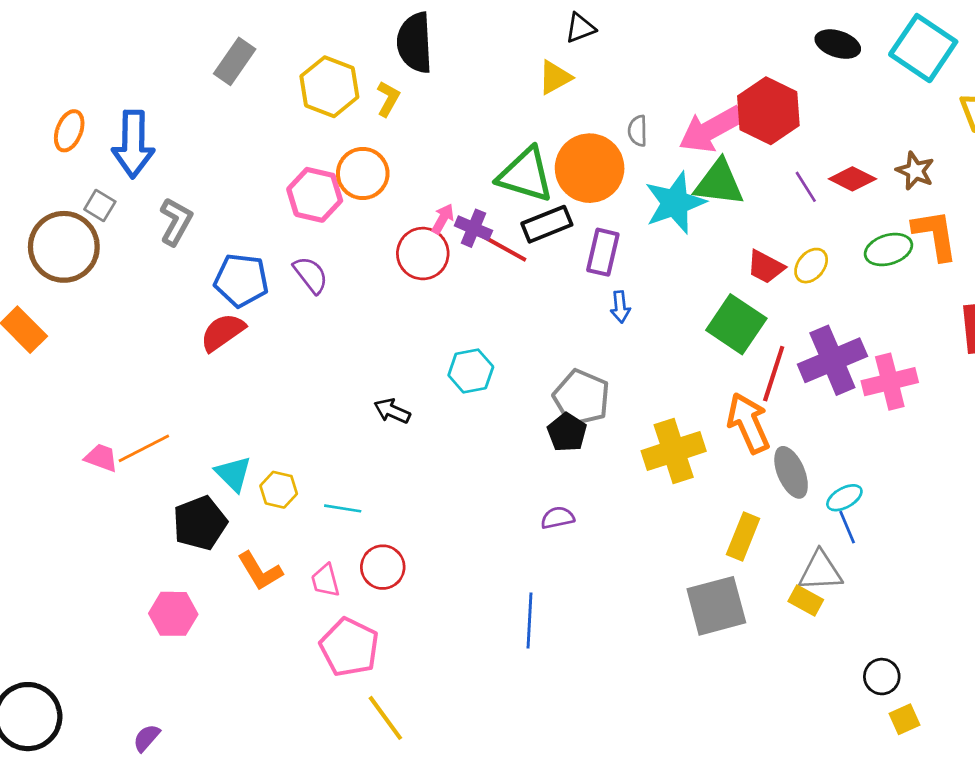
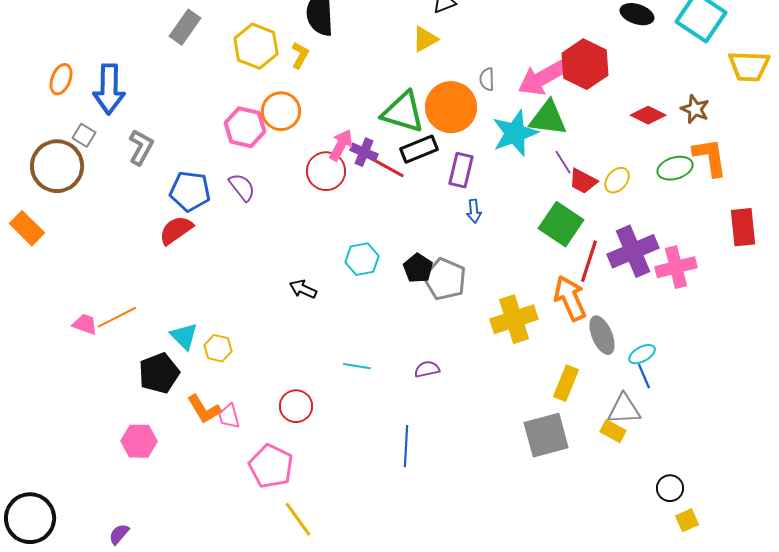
purple line: (806, 187) -> (563, 162), moved
pink arrow: (443, 219) -> (341, 145), size x1.4
black pentagon: (567, 432) -> (418, 268), moved
cyan line: (343, 508) -> (357, 366), moved
pink trapezoid: (325, 580) -> (229, 416), moved

